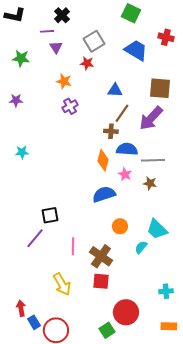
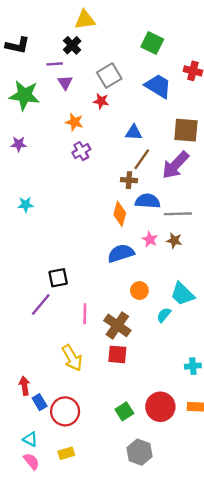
green star: (21, 58) -> (24, 95), size x1.5
pink star: (125, 174) -> (150, 239), moved
red circle: (126, 312) -> (160, 407), moved

